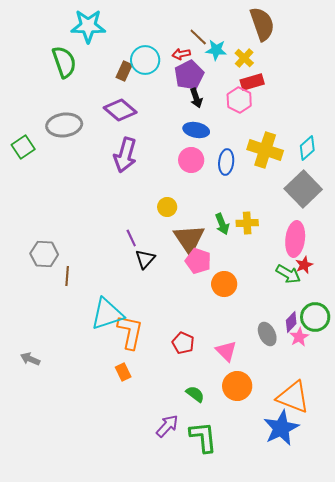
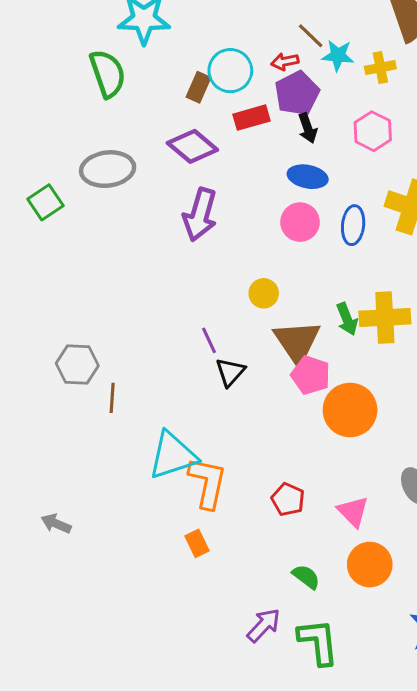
yellow cross: (244, 58) -> (380, 68), turned 36
red rectangle: (252, 82) -> (252, 118), moved
yellow cross: (247, 223) -> (385, 318), size x1.5
orange circle: (224, 284) -> (350, 410), size x1.4

